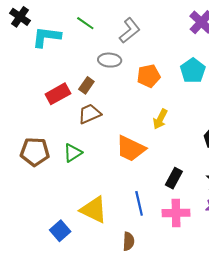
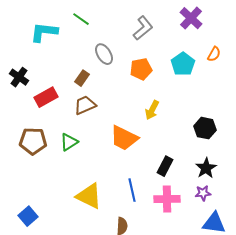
black cross: (20, 17) -> (19, 77), moved
gray L-shape: (130, 31) -> (143, 28), moved
gray ellipse: (110, 60) -> (104, 54), turned 55
red rectangle: (58, 94) -> (46, 97), moved
blue square: (60, 231) -> (28, 216), moved

